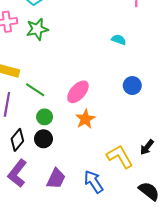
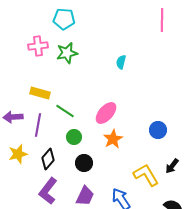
cyan semicircle: (119, 40) -> (121, 62), moved, turned -96
blue circle: (132, 86) -> (158, 130), moved
black circle: (43, 139) -> (84, 163), moved

